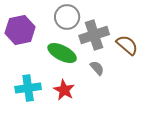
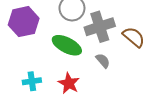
cyan cross: (28, 88) -> (32, 81), size x0.7

